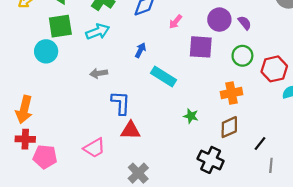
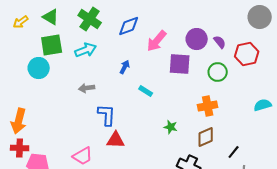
pink arrow: (176, 22) -> (157, 41), size x1.6
red hexagon: (274, 69) -> (247, 54), moved
cyan rectangle: (163, 77) -> (146, 91), size x0.6

